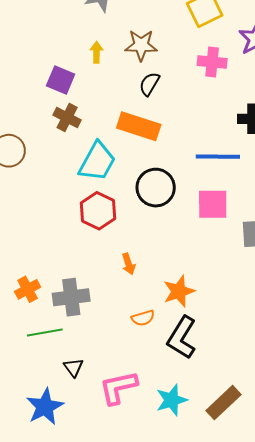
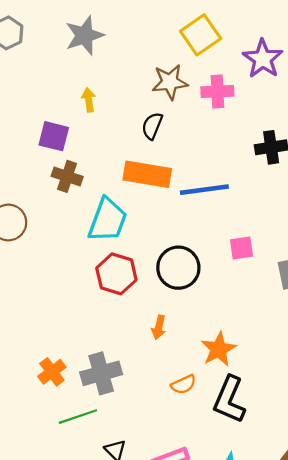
brown star: (141, 45) -> (170, 82), moved
blue line: (218, 157) -> (204, 190), moved
black circle: (156, 188) -> (178, 268), moved
pink square: (213, 204) -> (241, 248), size x0.7
orange arrow: (129, 264) -> (159, 327), turned 40

